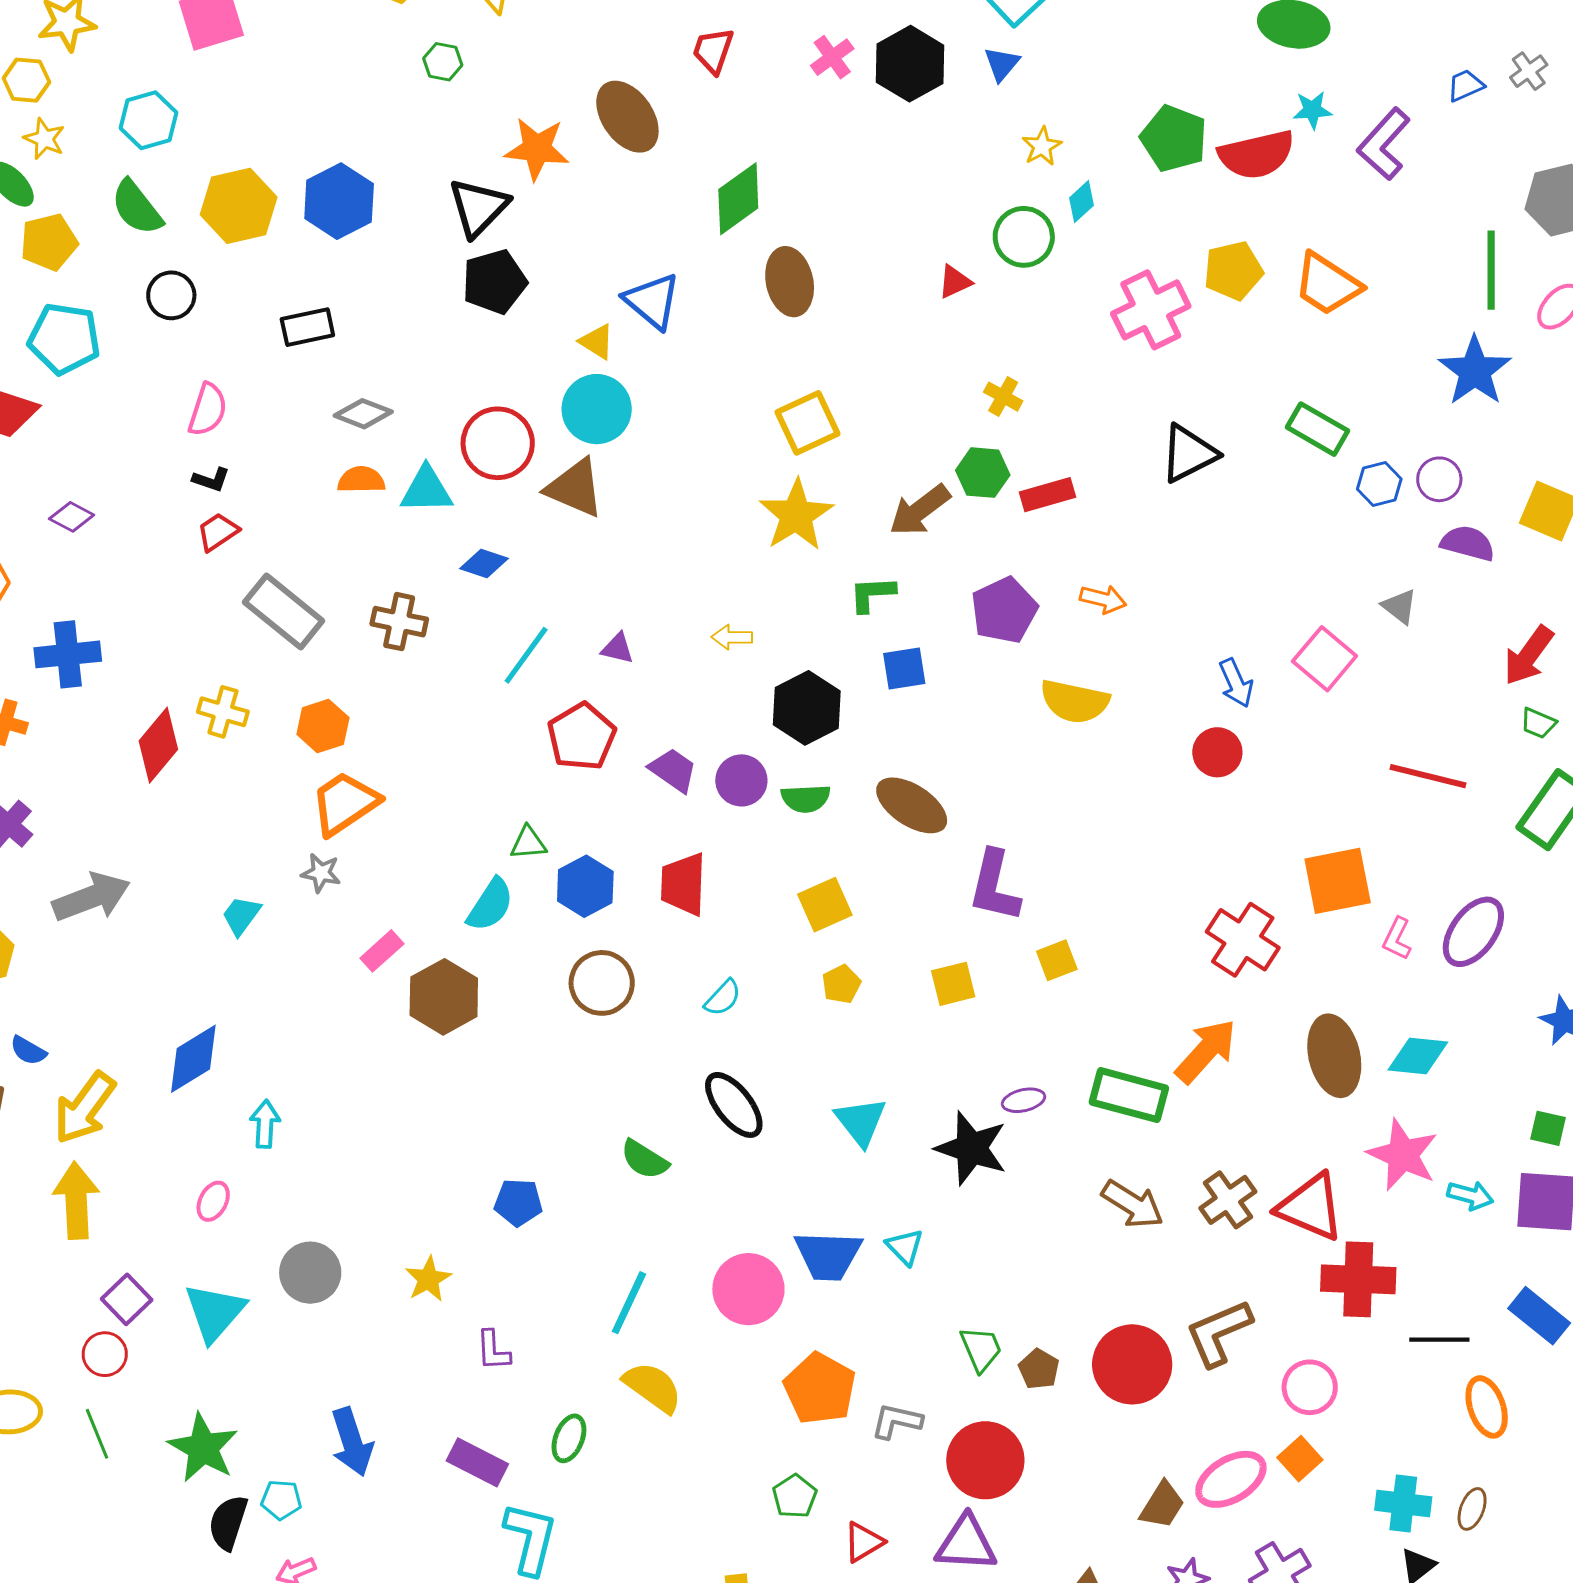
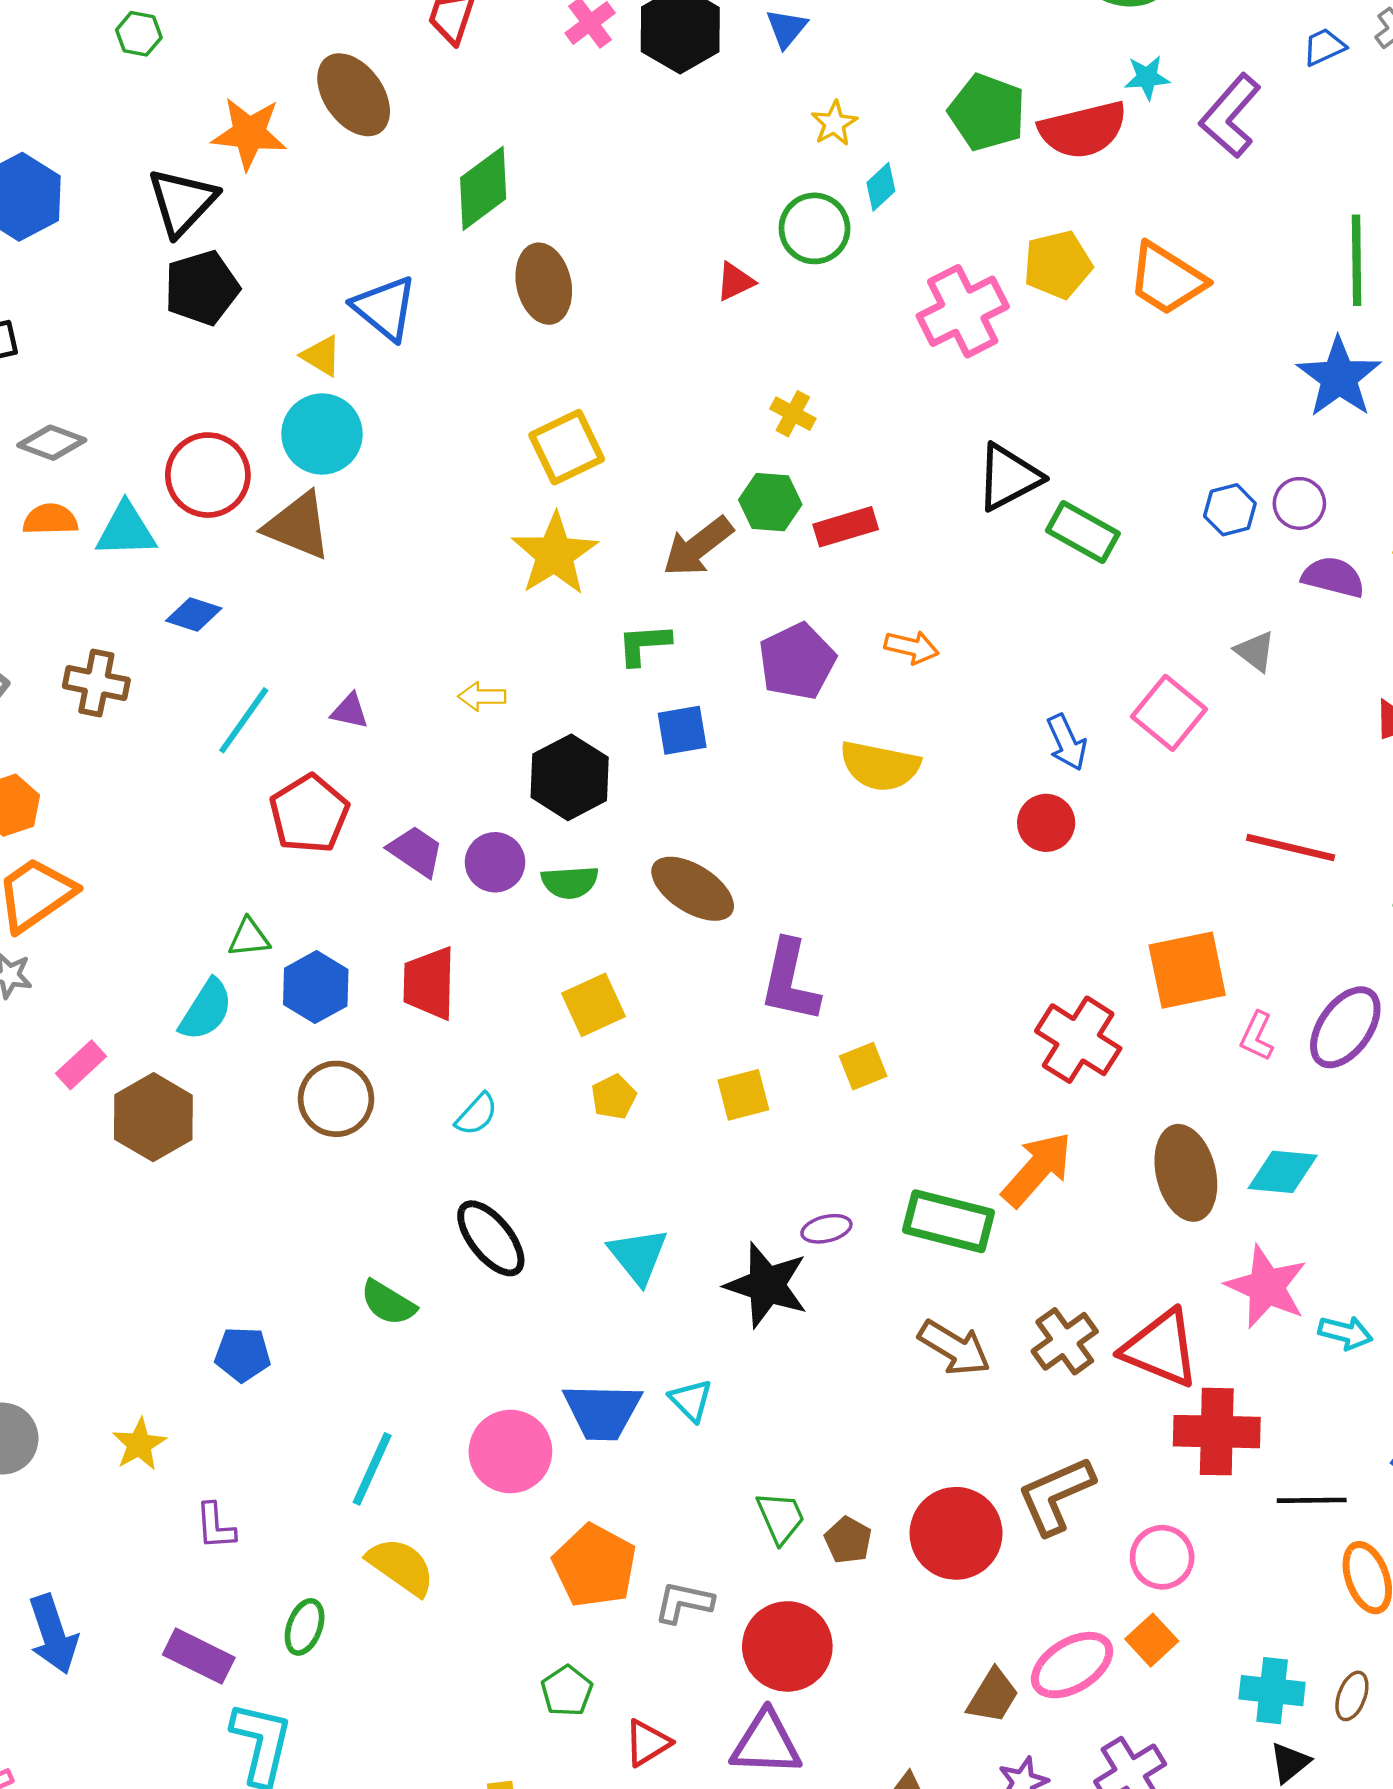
green rectangle: (1318, 429) -> (1083, 532), moved

